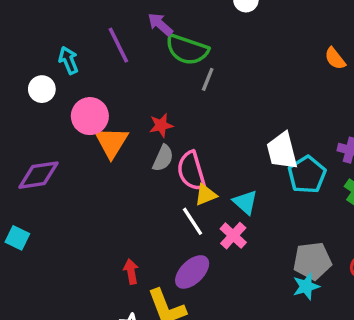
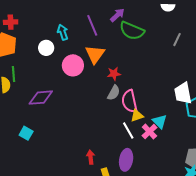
purple arrow: (160, 24) -> (117, 15), turned 91
gray line: (208, 79) -> (177, 40), moved
orange triangle: (112, 142) -> (95, 54), moved
pink cross: (233, 236) -> (149, 132), moved
purple ellipse: (192, 272) -> (126, 160), turned -40

